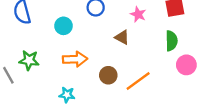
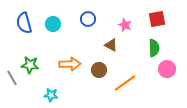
cyan circle: (63, 26) -> (53, 24), moved
brown circle: (108, 75) -> (99, 70), moved
cyan star: (67, 95) -> (51, 95), moved

